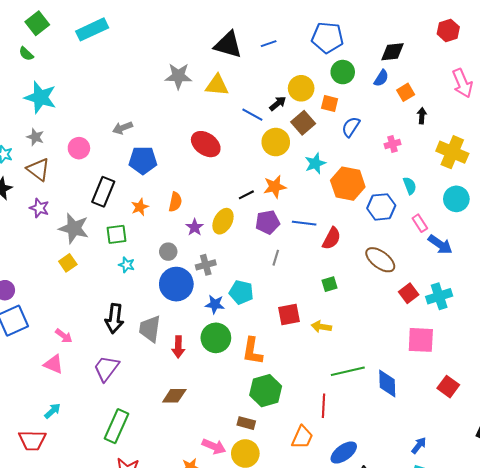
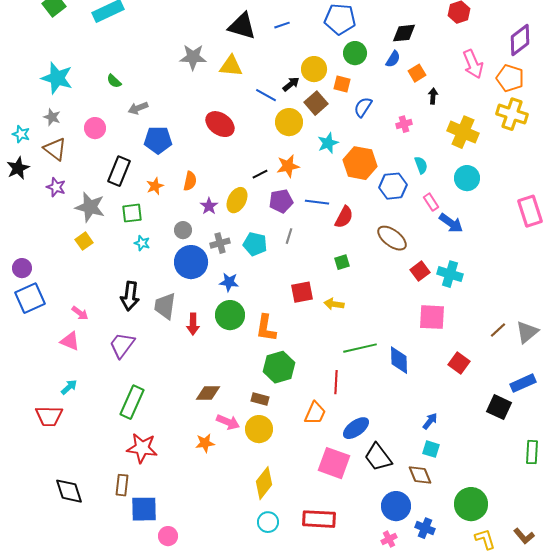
green semicircle: (26, 54) -> (114, 81), moved
cyan pentagon: (241, 292) -> (255, 244), moved
cyan cross: (439, 296) -> (450, 274), turned 35
brown diamond: (174, 396) -> (208, 393), moved

